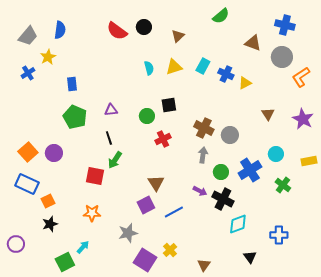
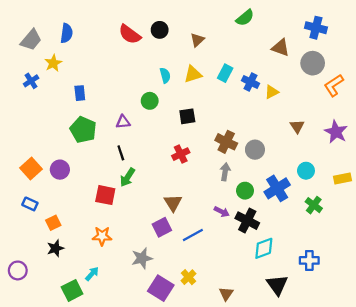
green circle: (147, 116) -> (150, 101), moved
blue rectangle: (27, 184) -> (30, 204), size x0.6
black triangle: (250, 257) -> (277, 285), size x1.5

